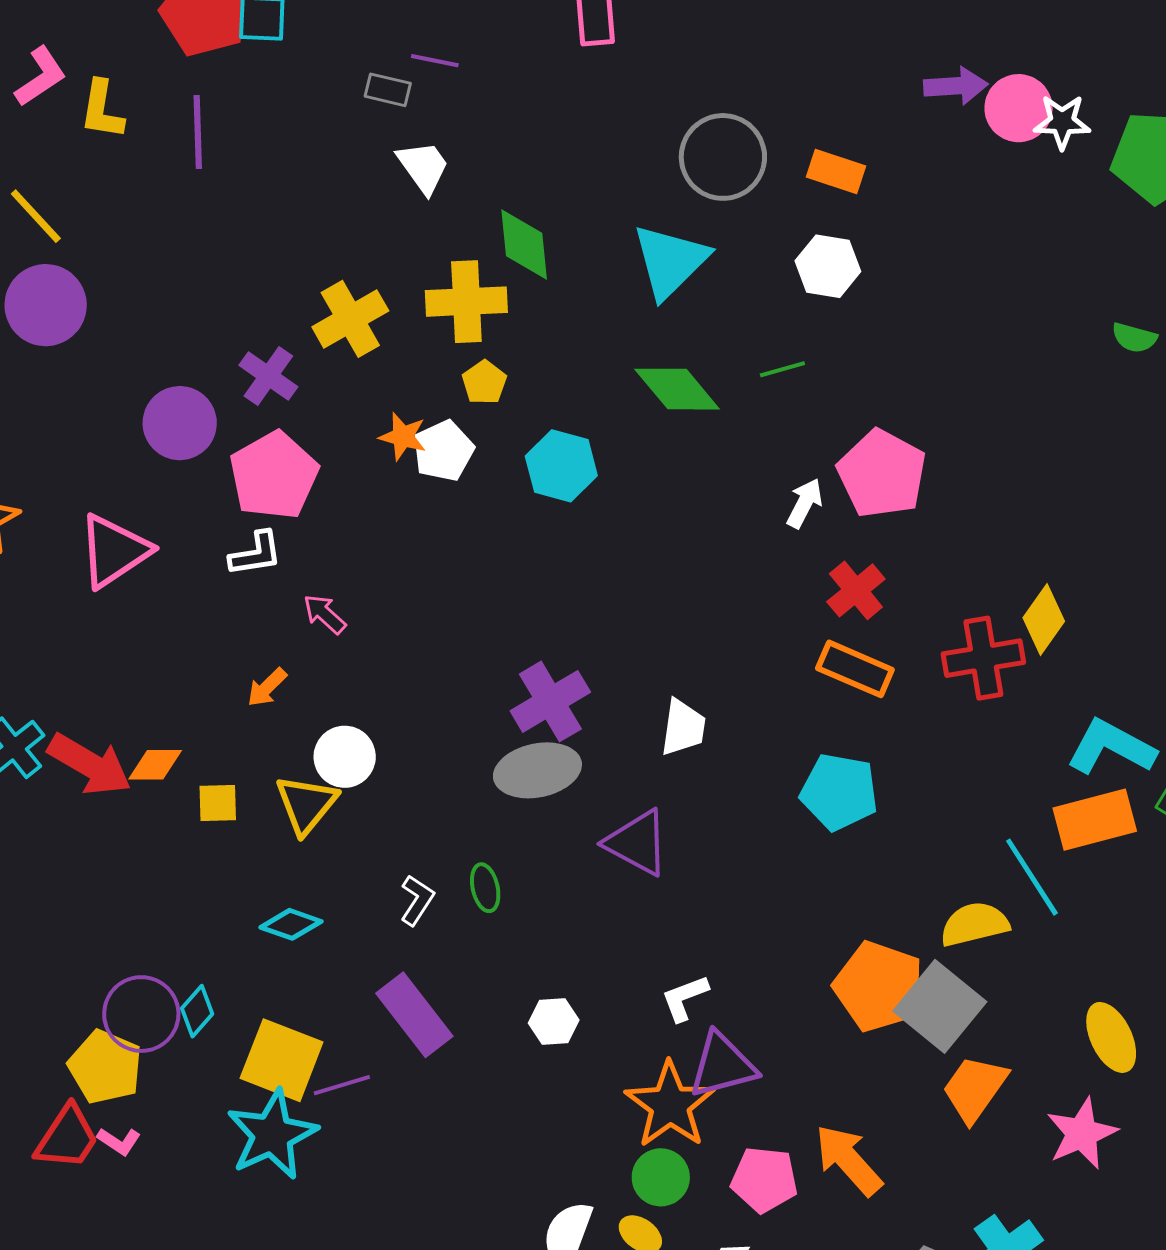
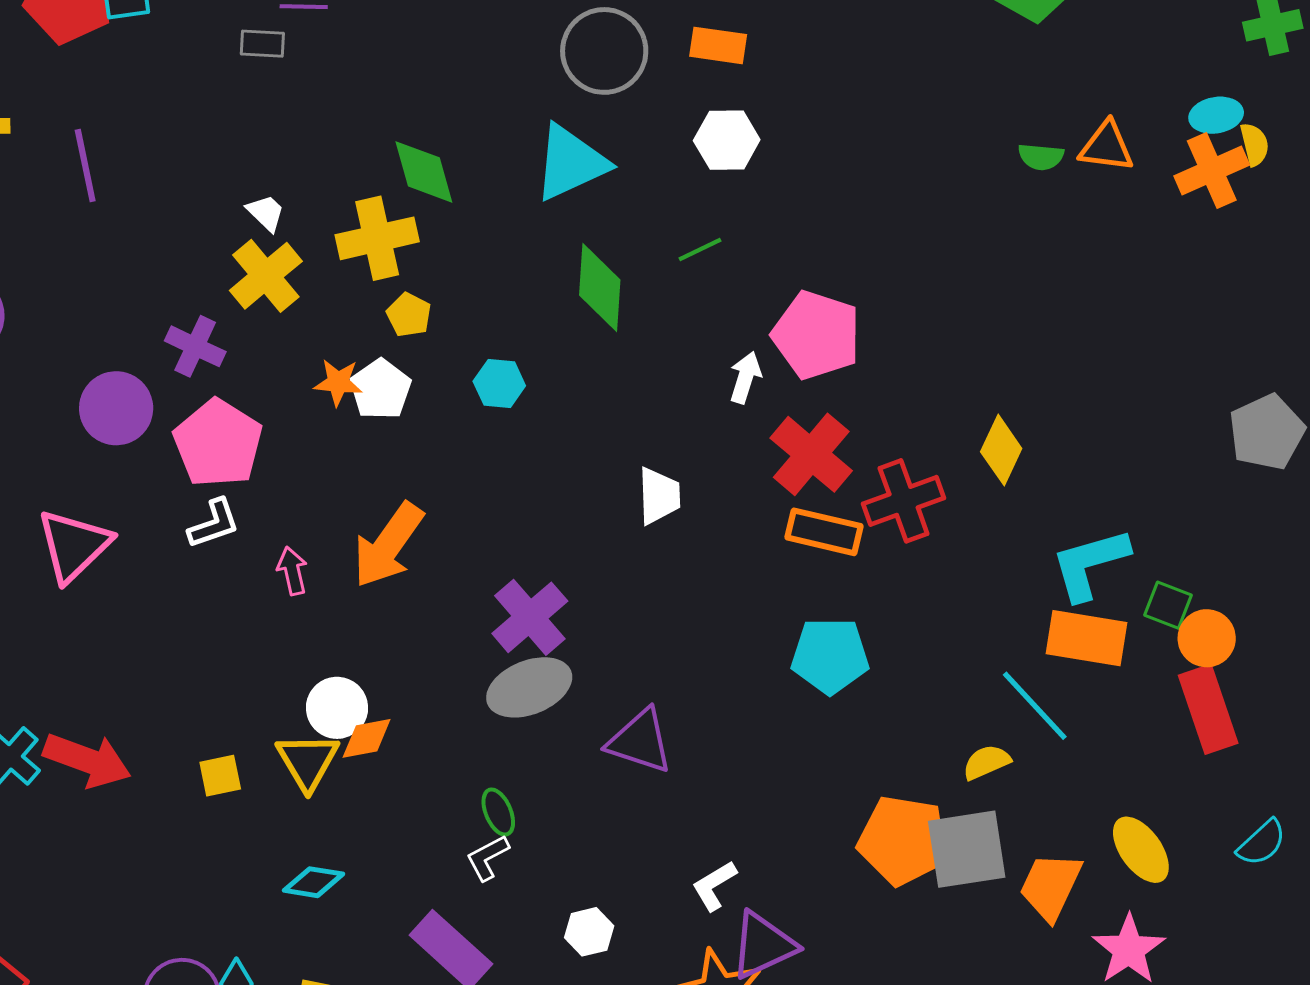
purple line: (198, 132) -> (85, 165), moved
white trapezoid: (423, 167) -> (266, 213), moved, size x0.7
cyan triangle: (670, 261) -> (571, 163), turned 30
green diamond: (677, 389) -> (600, 287), turned 54
cyan hexagon: (561, 466) -> (499, 384), size x0.7
red cross: (856, 590) -> (811, 454), size x1.4
pink arrow: (325, 614) -> (292, 571), turned 45
red cross: (983, 658) -> (904, 501), moved
orange arrow: (267, 687) -> (388, 545), moved, size x2.0
white trapezoid: (683, 728) -> (659, 496), moved
cyan L-shape: (1111, 747) -> (1090, 564), turned -34
orange diamond: (155, 765) -> (367, 738), moved
orange rectangle: (1095, 820) -> (1086, 638), turned 34
white L-shape: (417, 900) -> (487, 858), moved, turned -141
yellow semicircle: (974, 924) -> (986, 762), size x0.7
gray square: (940, 1006) -> (967, 849), turned -38
orange trapezoid: (975, 1089) -> (1051, 886), moved

